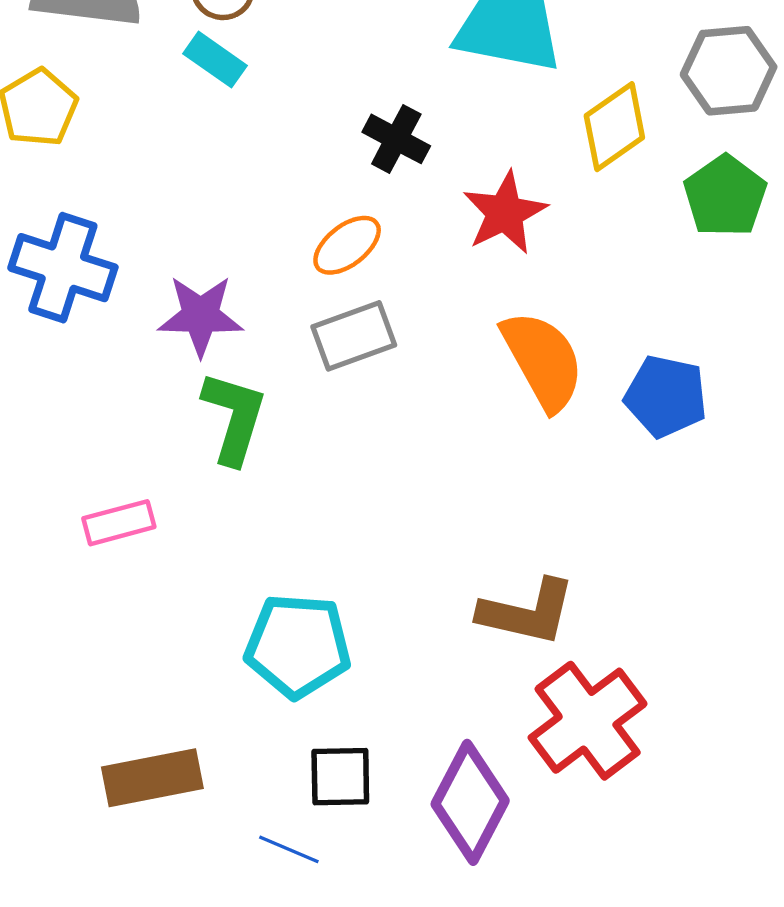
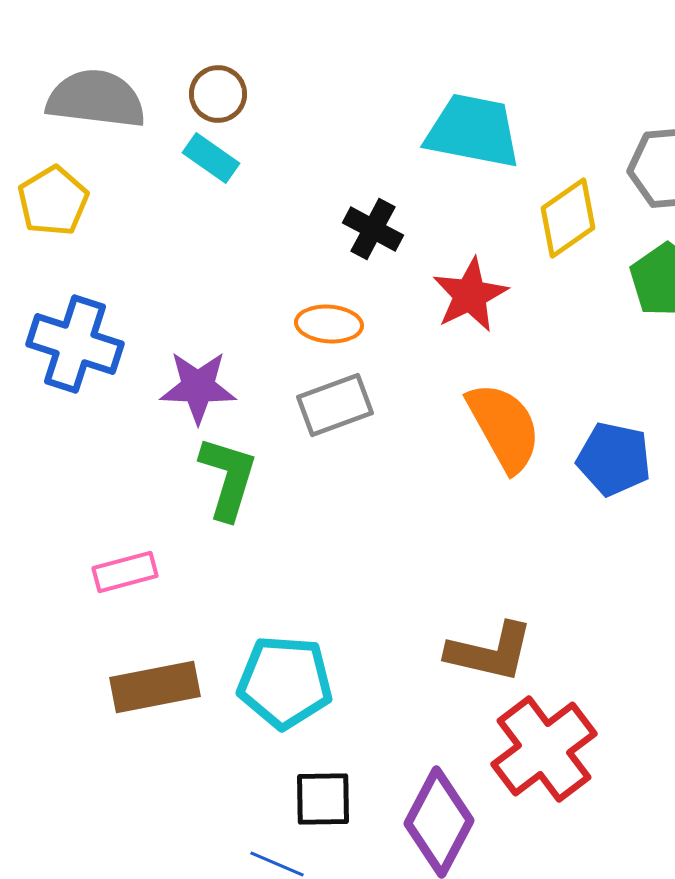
orange ellipse: (347, 245) -> (329, 324), turned 42
brown rectangle: (152, 778) -> (155, 687), moved

